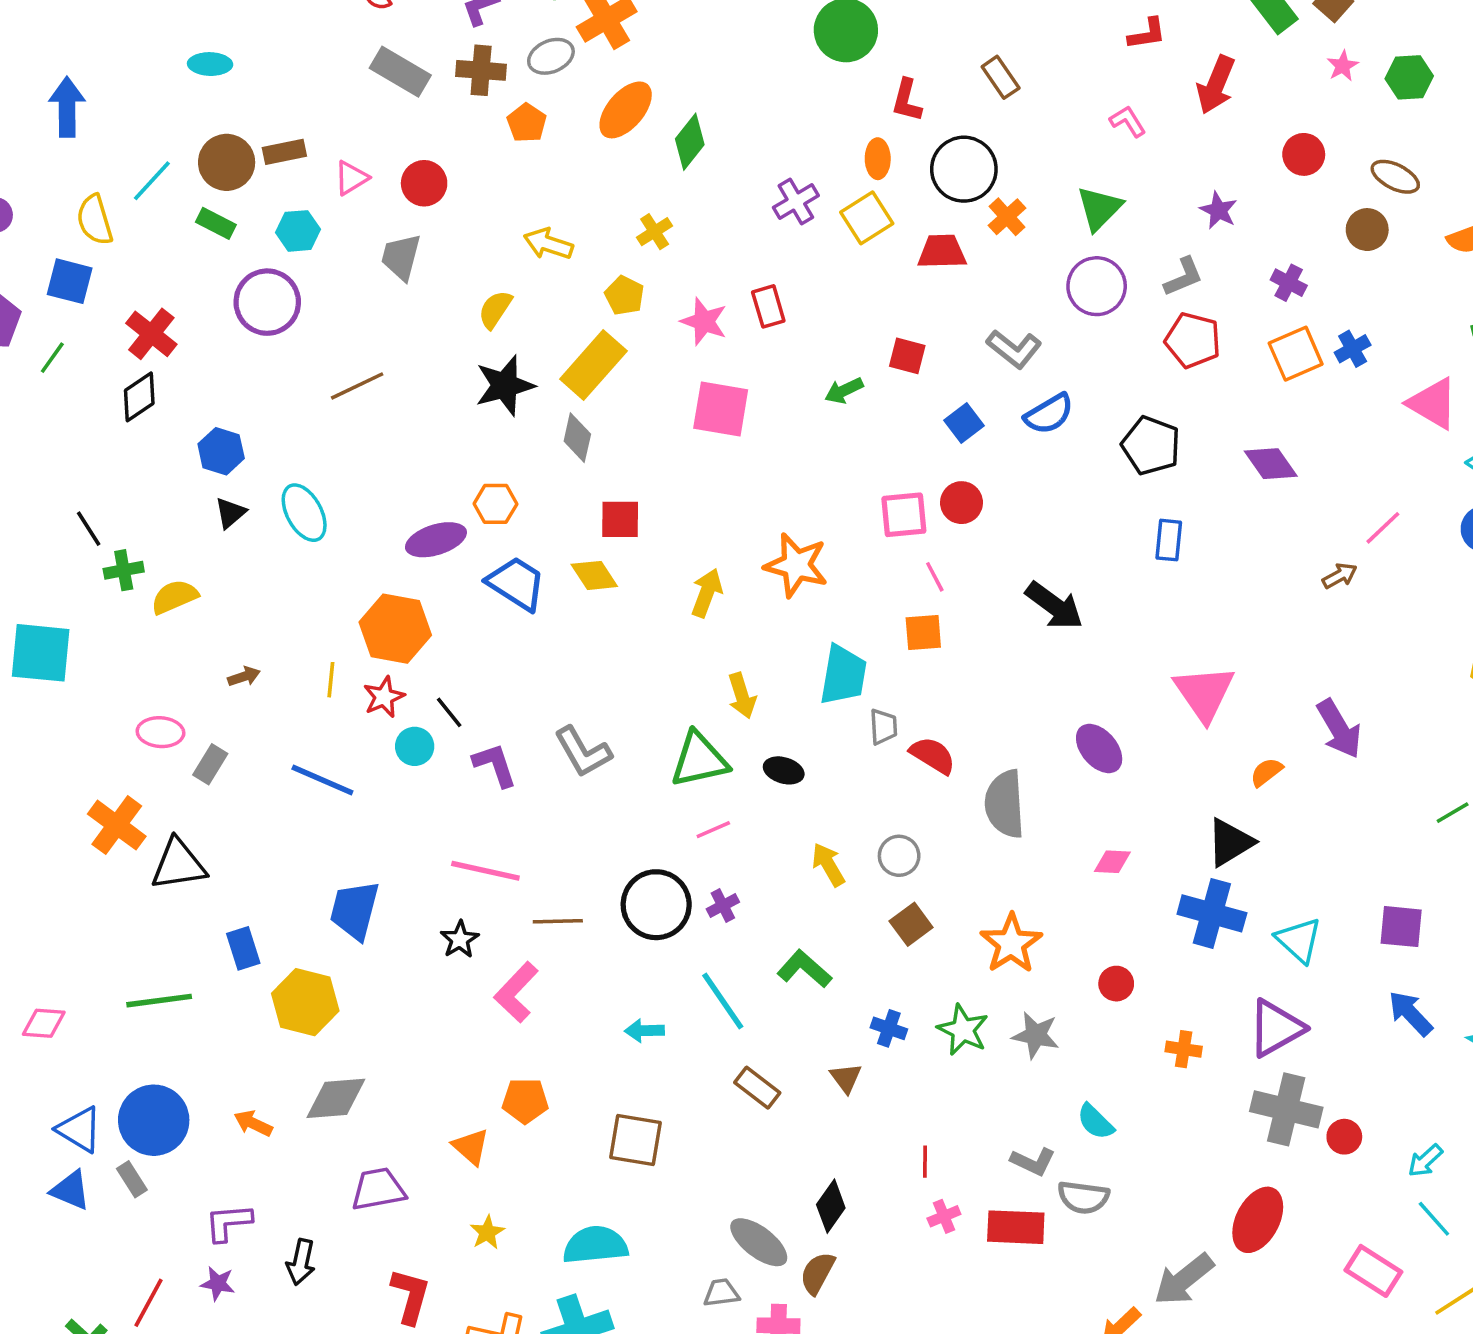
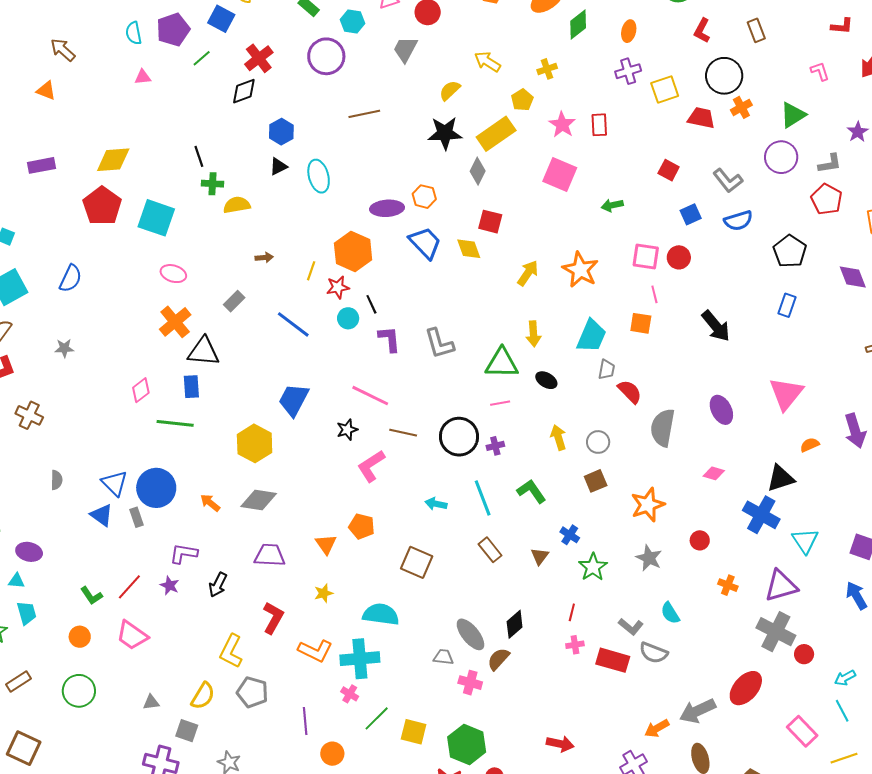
orange ellipse: (878, 159) -> (629, 31), moved
green arrow: (844, 391) -> (612, 205), moved
pink ellipse: (160, 732) -> (173, 274), moved
blue rectangle: (243, 948) -> (191, 387), moved
pink diamond: (44, 1023) -> (141, 390), moved, turned -55
green star: (963, 1030) -> (593, 567), moved

